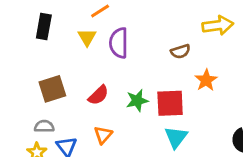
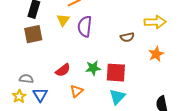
orange star: (206, 80) -> (156, 54), moved
brown square: (52, 89) -> (33, 34), moved
red semicircle: (98, 95) -> (63, 70), moved
orange triangle: (103, 135) -> (77, 91), moved

